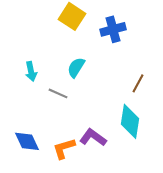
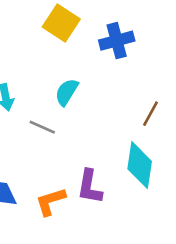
purple L-shape: (93, 137) -> (90, 187), turned -116

